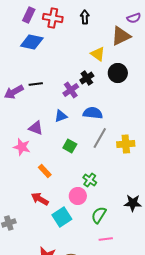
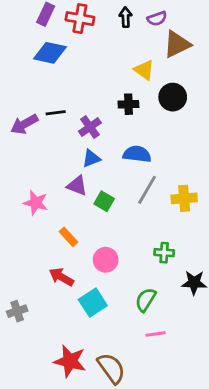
purple semicircle: (134, 18) -> (157, 19), moved
black cross: (87, 78) -> (128, 104), turned 32
purple cross: (71, 90) -> (90, 127), moved
purple triangle: (36, 128) -> (77, 186), moved
green cross: (90, 180) -> (164, 253), moved, turned -32
pink circle: (78, 196) -> (106, 260), moved

